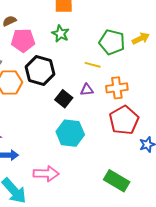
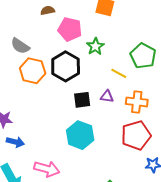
green star: (60, 34) -> (95, 46), moved
pink pentagon: (23, 40) -> (70, 29), moved
black square: (64, 99) -> (82, 100), turned 30

